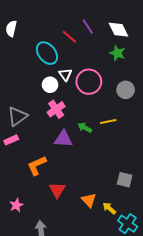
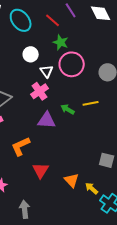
cyan ellipse: (47, 53) -> (21, 20), moved
green star: (117, 53) -> (61, 42), moved
white triangle: (65, 75) -> (47, 71), moved
white circle: (50, 85) -> (31, 54), moved

